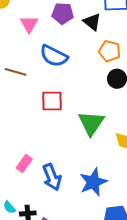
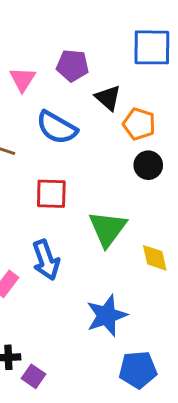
black triangle: (92, 22) -> (108, 98), moved
blue arrow: (52, 177) -> (46, 260), moved

